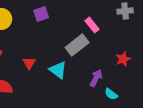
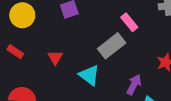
red triangle: (29, 63) -> (55, 58), moved

